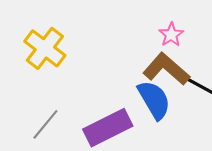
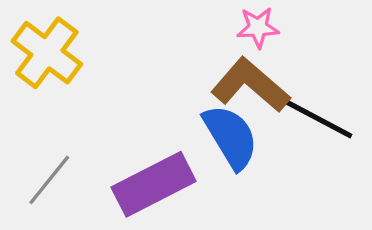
pink star: (171, 35) -> (258, 27), turned 30

